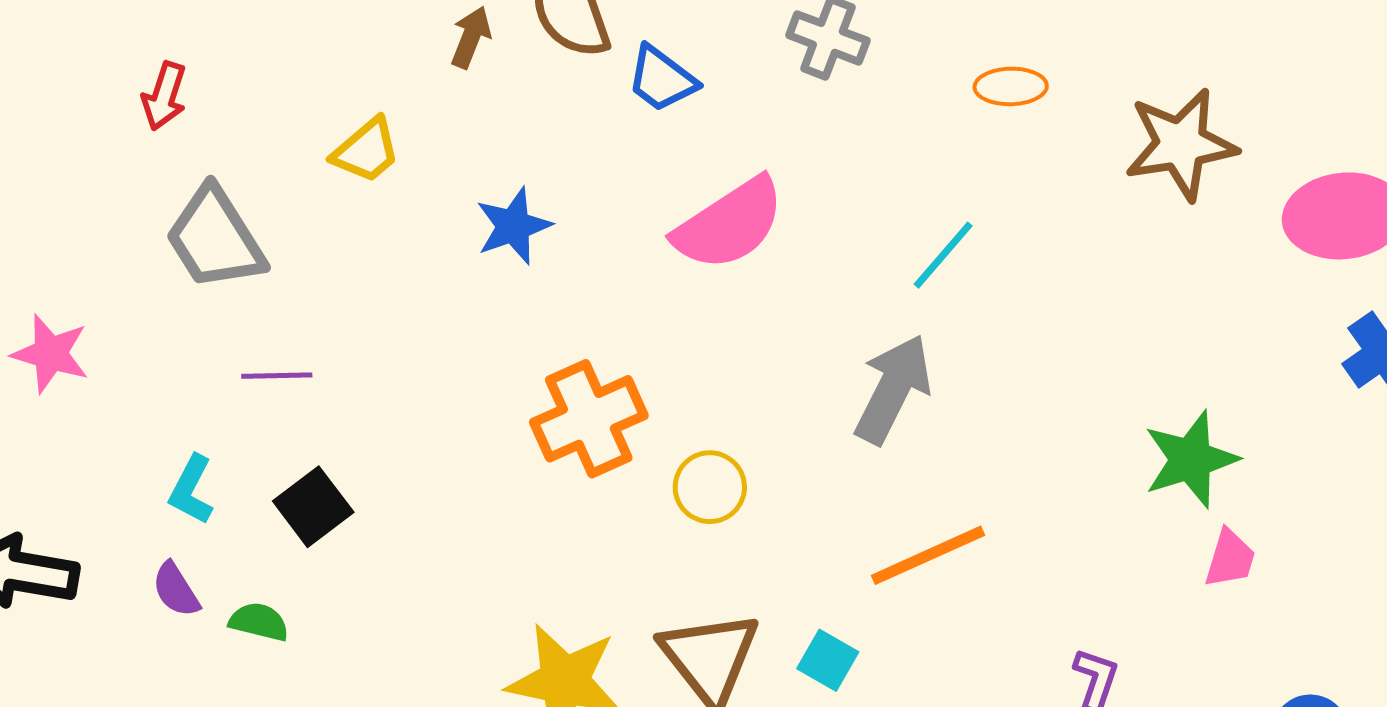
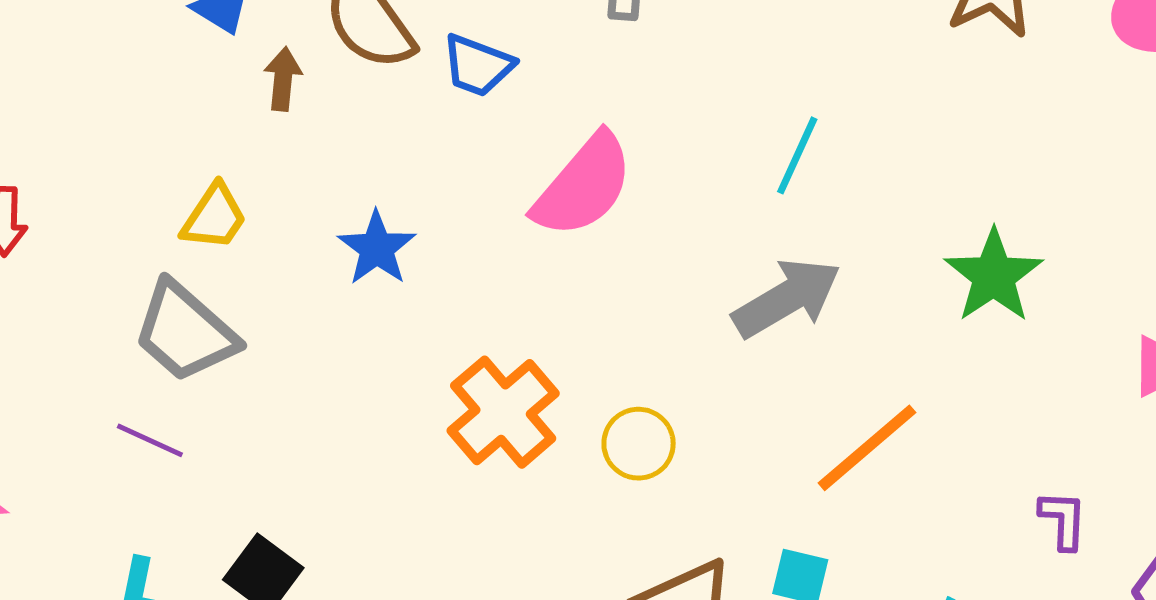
gray trapezoid: (215, 239) -> (185, 332), moved
purple line: (277, 376) -> (150, 440), moved, turned 42
gray arrow: (893, 389) -> (787, 298), turned 49
green star: (1191, 459) -> (994, 276), moved

